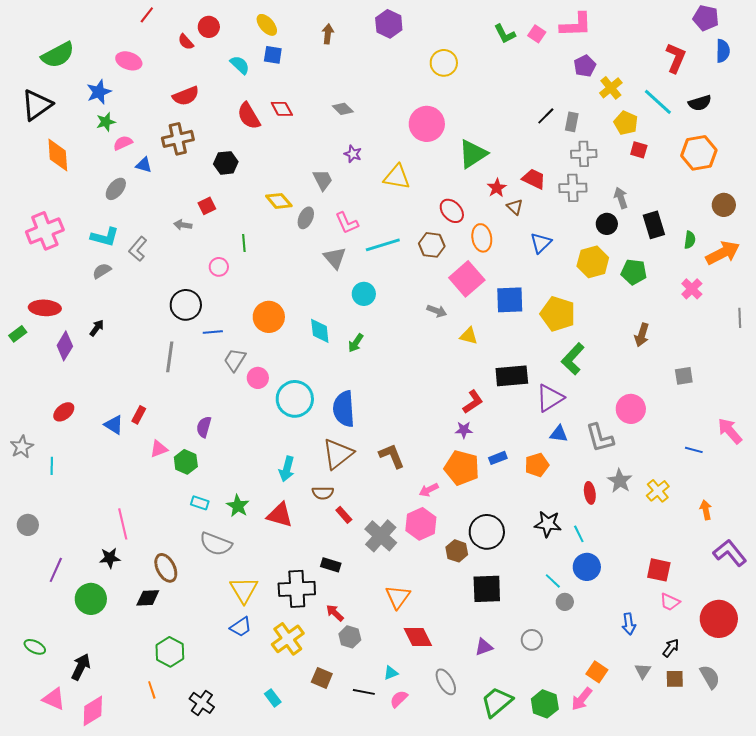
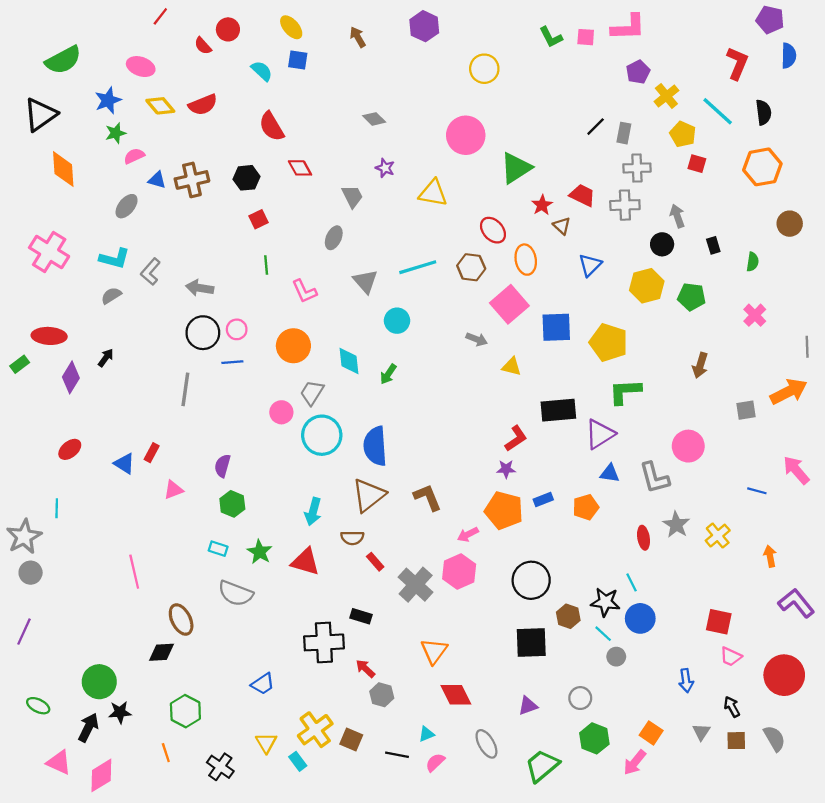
brown arrow: (328, 34) -> (358, 37), turned -36
pink square: (537, 34) -> (586, 37), turned -30
black semicircle: (700, 103) -> (763, 112), turned -80
red diamond: (282, 109) -> (300, 168), moved
brown cross: (178, 139) -> (192, 180), moved
yellow diamond: (279, 201) -> (160, 106), moved
red square: (207, 206) -> (258, 219), moved
pink L-shape: (347, 223) -> (304, 291), moved
gray arrow: (183, 225) -> (200, 288), moved, size x1.4
black rectangle: (654, 225) -> (713, 245), size x0.6
pink cross: (45, 231) -> (49, 252), turned -36
orange arrow: (723, 253) -> (789, 392), moved
pink circle: (219, 267) -> (237, 329), moved
green L-shape: (573, 359) -> (625, 392), turned 44
gray trapezoid: (235, 360) -> (312, 393), moved
gray star: (22, 447) -> (24, 537), moved, size x1.4
green hexagon: (186, 462) -> (232, 504), moved
black star: (548, 524) -> (605, 602), moved
brown hexagon: (457, 551) -> (568, 616), moved
black star: (110, 558) -> (120, 712), moved
purple line: (56, 570) -> (24, 632), moved
yellow triangle: (244, 590) -> (266, 743), moved, size x0.7
green circle: (91, 599) -> (99, 682), moved
yellow cross: (288, 639) -> (315, 730), moved
black arrow: (671, 648) -> (732, 707), turned -66
green hexagon: (545, 704) -> (594, 738), moved

